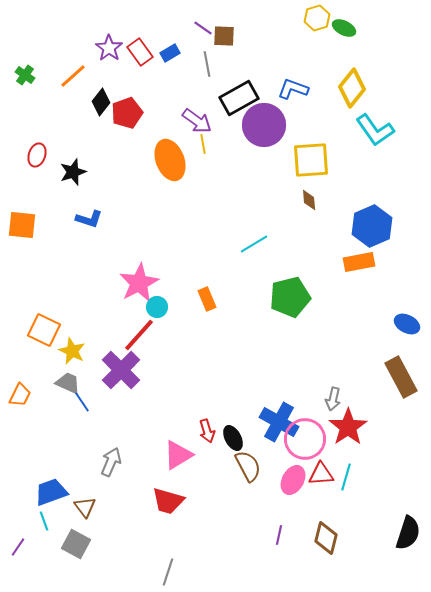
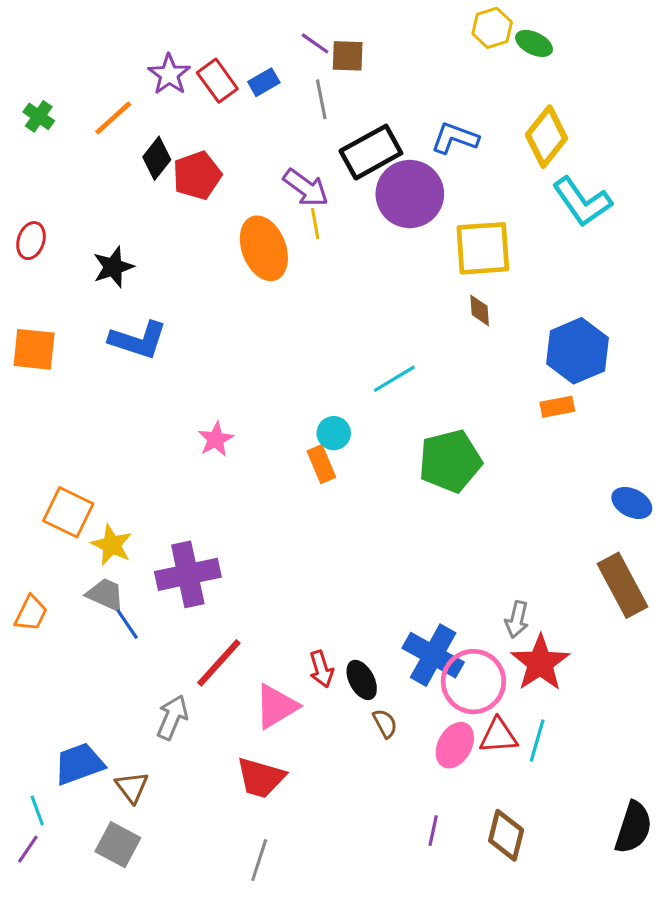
red ellipse: (37, 155) -> (31, 241), moved
blue L-shape: (89, 219) -> (138, 340), size x1.4
orange rectangle: (359, 262) -> (557, 407), size x0.7
pink star: (139, 283) -> (216, 439), size x0.6
cyan circle: (157, 307) -> (334, 433), moved
red line: (139, 335) -> (219, 663), moved
purple cross: (121, 370) -> (188, 574), turned 33
brown semicircle: (248, 466) -> (385, 723), size x0.6
cyan line: (44, 521) -> (37, 810), moved
gray line: (168, 572) -> (259, 860), moved

